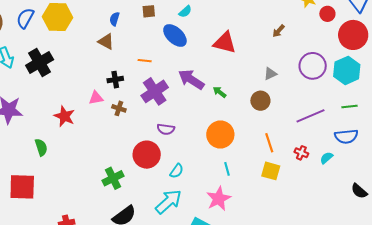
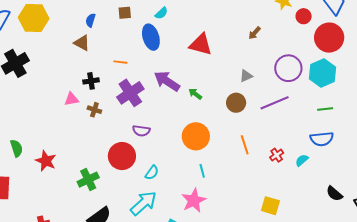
blue ellipse: (175, 35) -> (151, 37), turned 30
red star: (64, 116) -> (46, 161), moved
purple line: (311, 116) -> (275, 103), moved
red cross: (301, 153) -> (277, 155), turned 32
yellow square: (271, 171) -> (270, 206), moved

